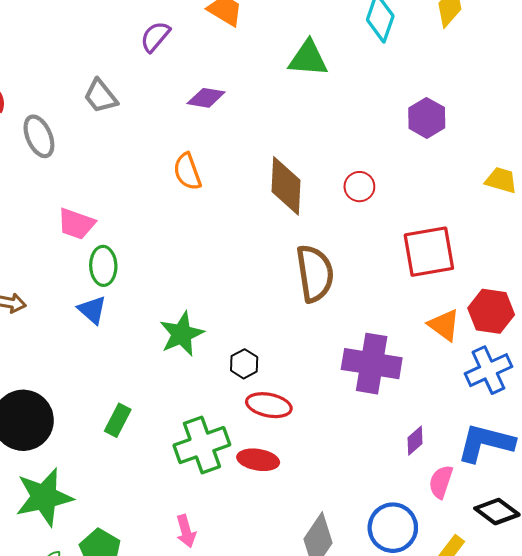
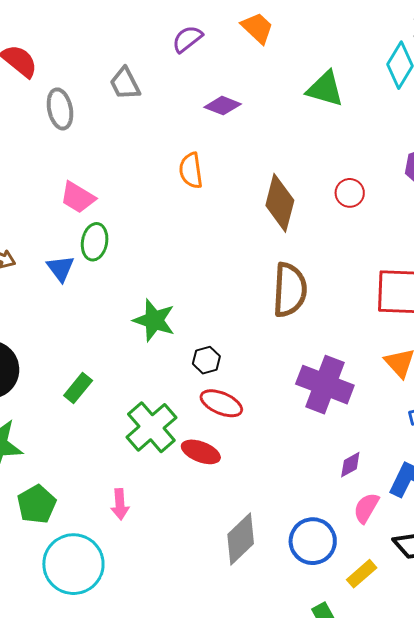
red circle: (359, 187) -> (350, 193), moved
blue triangle: (92, 310) -> (61, 268), moved
green star: (182, 334) -> (154, 320), turned 30
green cross: (202, 445) -> (151, 427), turned -33

